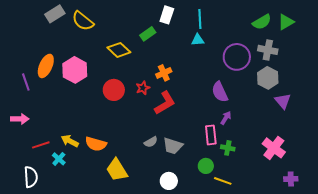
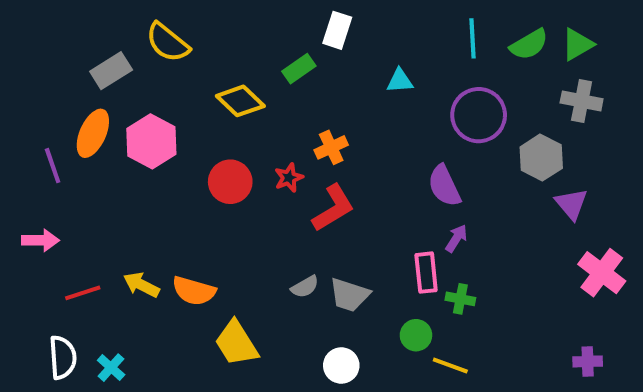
gray rectangle: (55, 14) -> (111, 71), moved
cyan line: (200, 19) -> (473, 38), moved
gray cross: (268, 50) -> (582, 101), moved
pink cross: (274, 148) -> (602, 273), moved
cyan cross: (59, 159) -> (111, 368), moved

